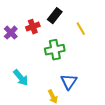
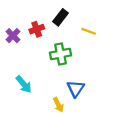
yellow line: (81, 29) -> (89, 31), turned -40

